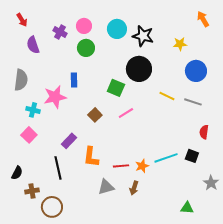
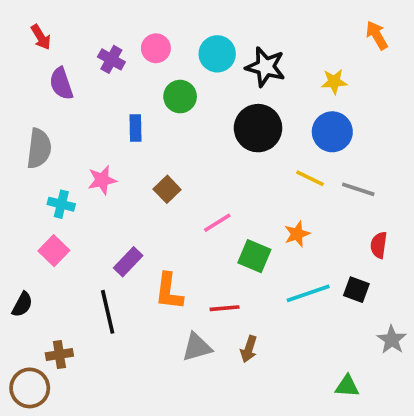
green circle: (86, 48) -> (180, 97), moved
blue circle: (196, 71) -> (332, 132), moved
blue rectangle: (74, 80) -> (136, 128), moved
green square: (116, 88) -> (254, 256), moved
pink star: (55, 97) -> (102, 180), size x0.7
pink line: (126, 113) -> (217, 223), moved
brown square: (95, 115) -> (167, 189), moved
orange star: (142, 166) -> (297, 234), moved
black semicircle: (17, 173) -> (22, 304), moved
brown circle: (52, 207) -> (30, 388), moved

